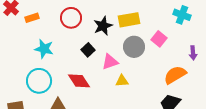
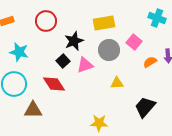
black star: (103, 26) -> (74, 41), moved
black square: (88, 50) -> (63, 61), moved
orange semicircle: (175, 75) -> (150, 62), moved, size x0.6
yellow triangle: (122, 81) -> (117, 83), moved

